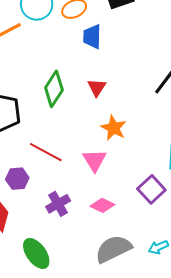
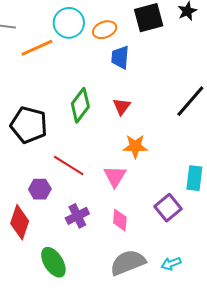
orange star: (114, 128) -> (135, 146), turned -30
pink diamond: (102, 205) -> (120, 220), turned 65

